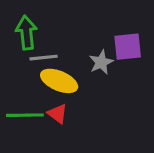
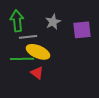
gray star: (101, 62) -> (53, 22), moved
green line: (25, 115) -> (22, 59), moved

